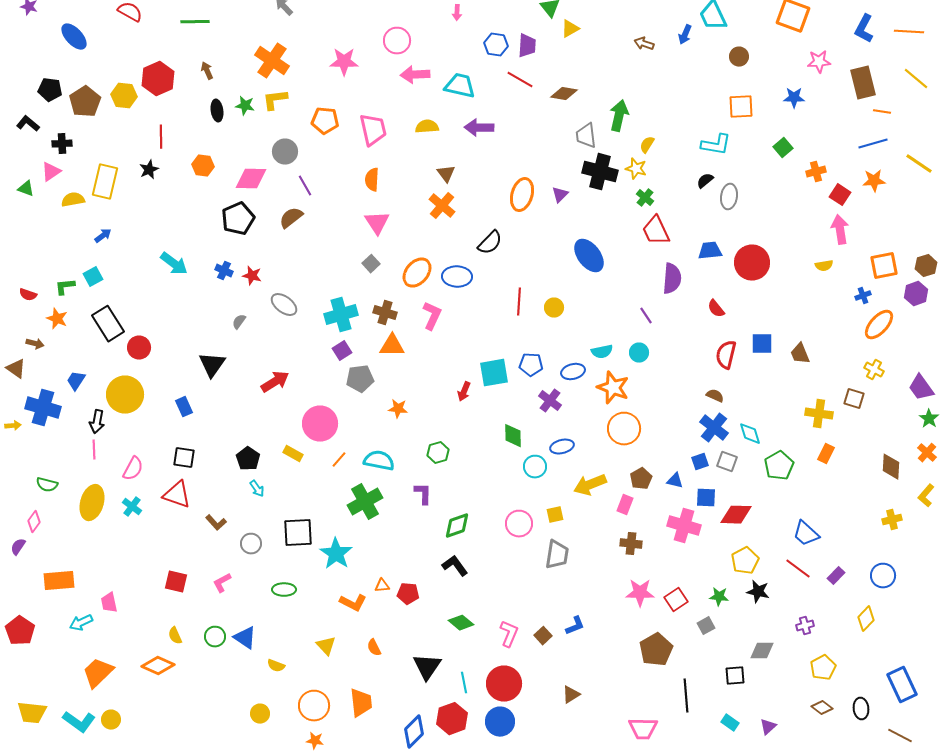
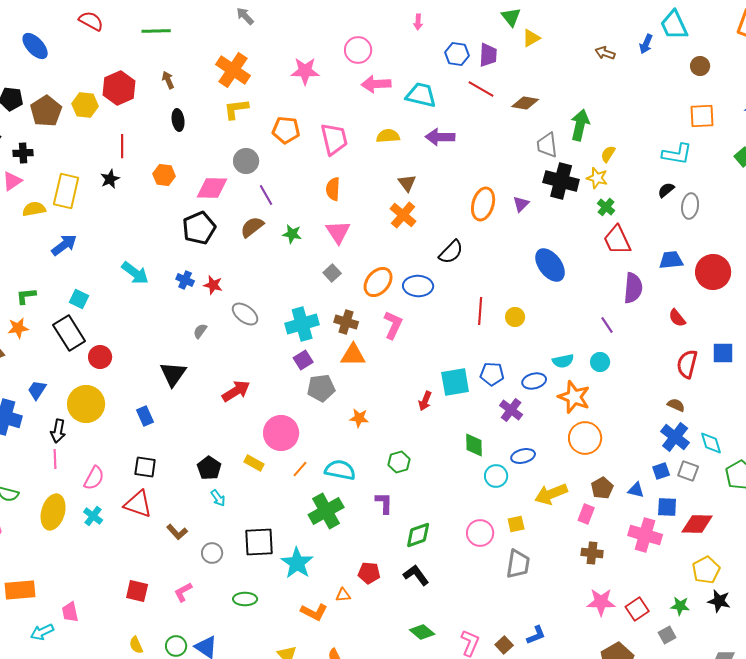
green star: (245, 106) -> (292, 234), moved
blue arrow: (103, 236) -> (64, 245), size x1.5
cyan square: (93, 277) -> (79, 299), moved, turned -36
orange star: (57, 319) -> (18, 328), turned -30
red pentagon: (408, 594) -> (369, 573), moved

